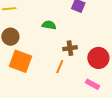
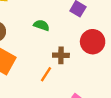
red circle: (98, 58) -> (93, 42), moved

